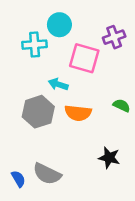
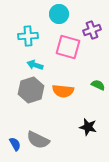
cyan circle: (59, 25) -> (59, 14), moved
cyan arrow: (58, 84) -> (35, 65), moved

